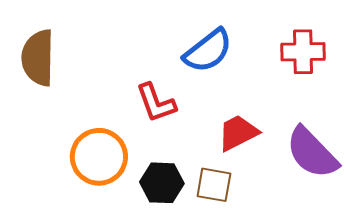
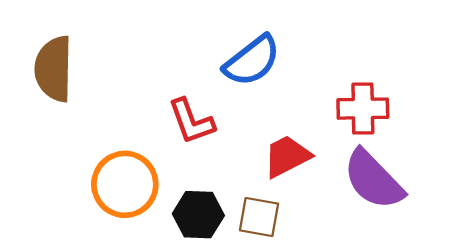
red cross: (303, 52) -> (363, 109), moved

